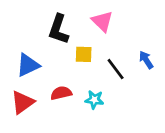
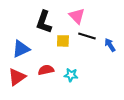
black line: (116, 69) -> (87, 36), moved, turned -36

